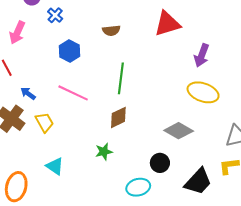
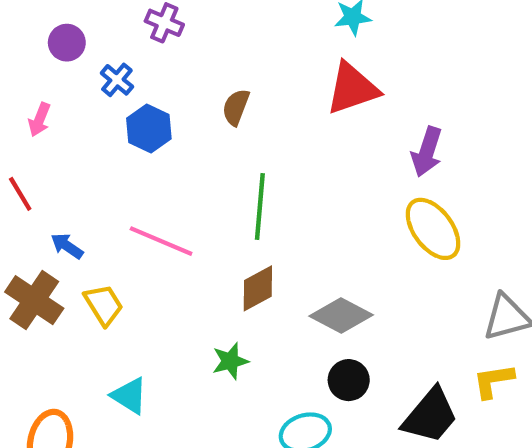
brown semicircle: (111, 30) -> (236, 107), turned 120
pink arrow: (17, 33) -> (39, 120), size x0.7
blue hexagon: (70, 51) -> (149, 128), moved
yellow ellipse: (203, 92) -> (433, 229), turned 36
gray diamond: (179, 131) -> (341, 315), moved

